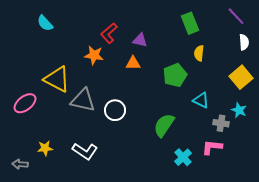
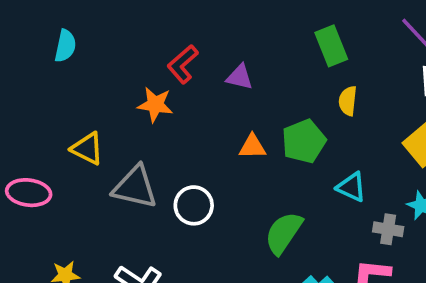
cyan semicircle: (45, 23) -> (65, 46), turned -126
orange triangle: (133, 63) -> (252, 147), moved
yellow triangle: (57, 79) -> (87, 149), size x0.7
pink ellipse: (25, 103) -> (29, 193), turned 45

